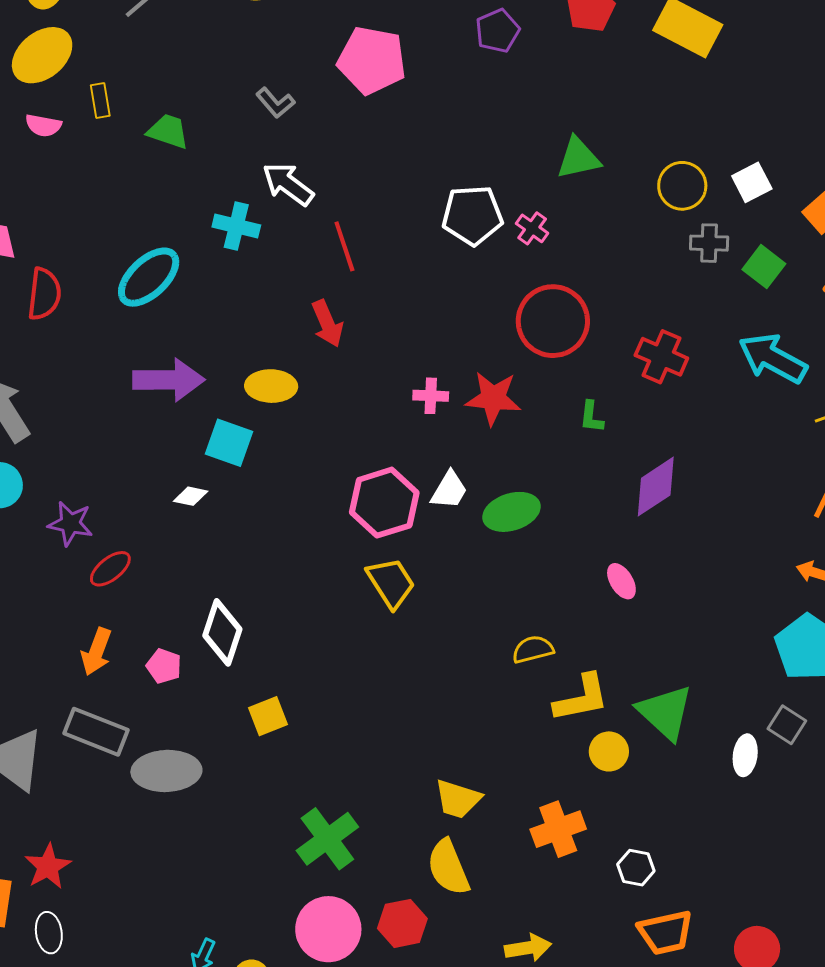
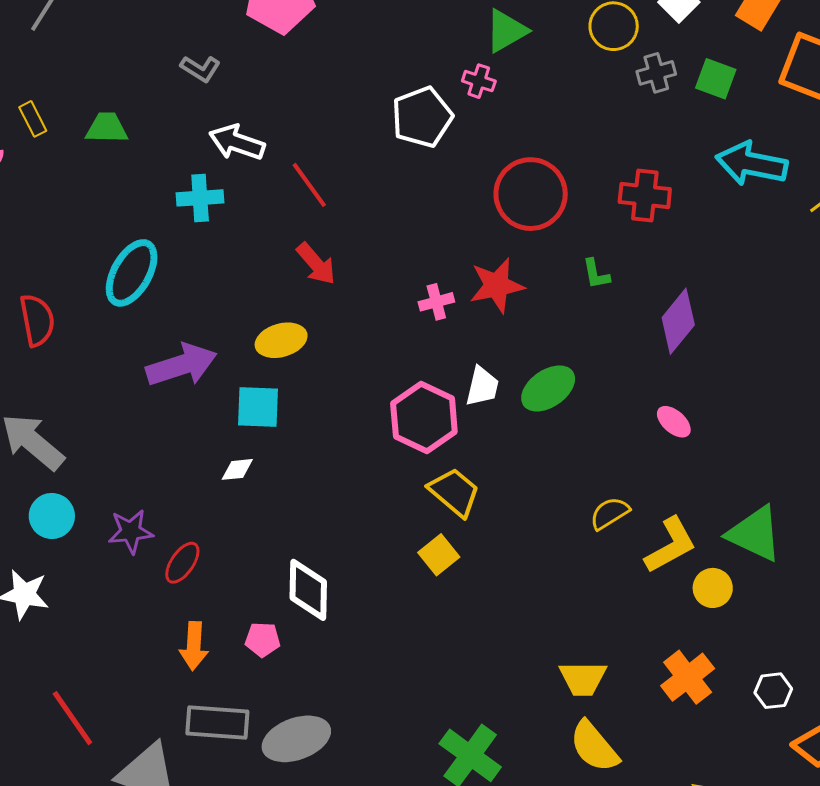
pink cross: (532, 228) -> (479, 81), moved
yellow square: (268, 716) -> (439, 555), moved

